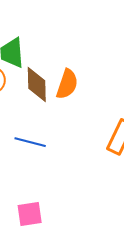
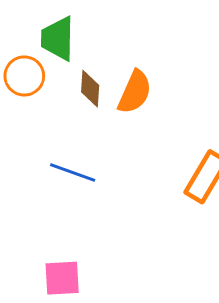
brown diamond: (37, 85) -> (90, 89), size x0.7

